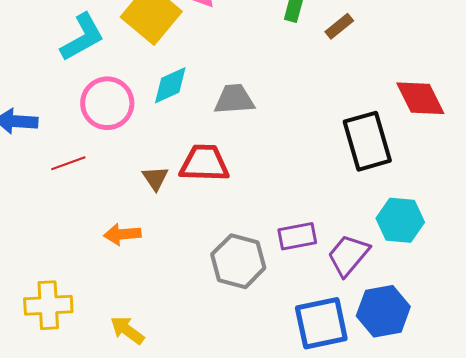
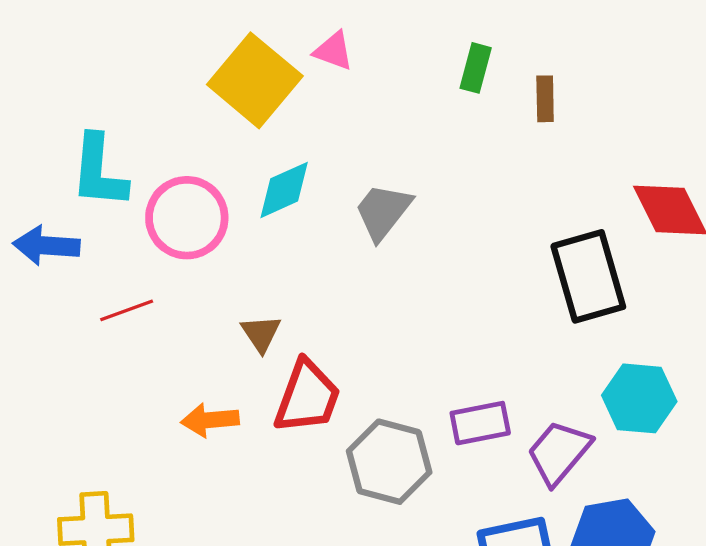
brown rectangle: (339, 26) -> (545, 99), turned -52
cyan L-shape: (82, 37) -> (99, 171), moved, turned 124
gray trapezoid: (234, 99) -> (383, 212), turned -48
red trapezoid: (204, 163) -> (307, 397), moved, turned 108

